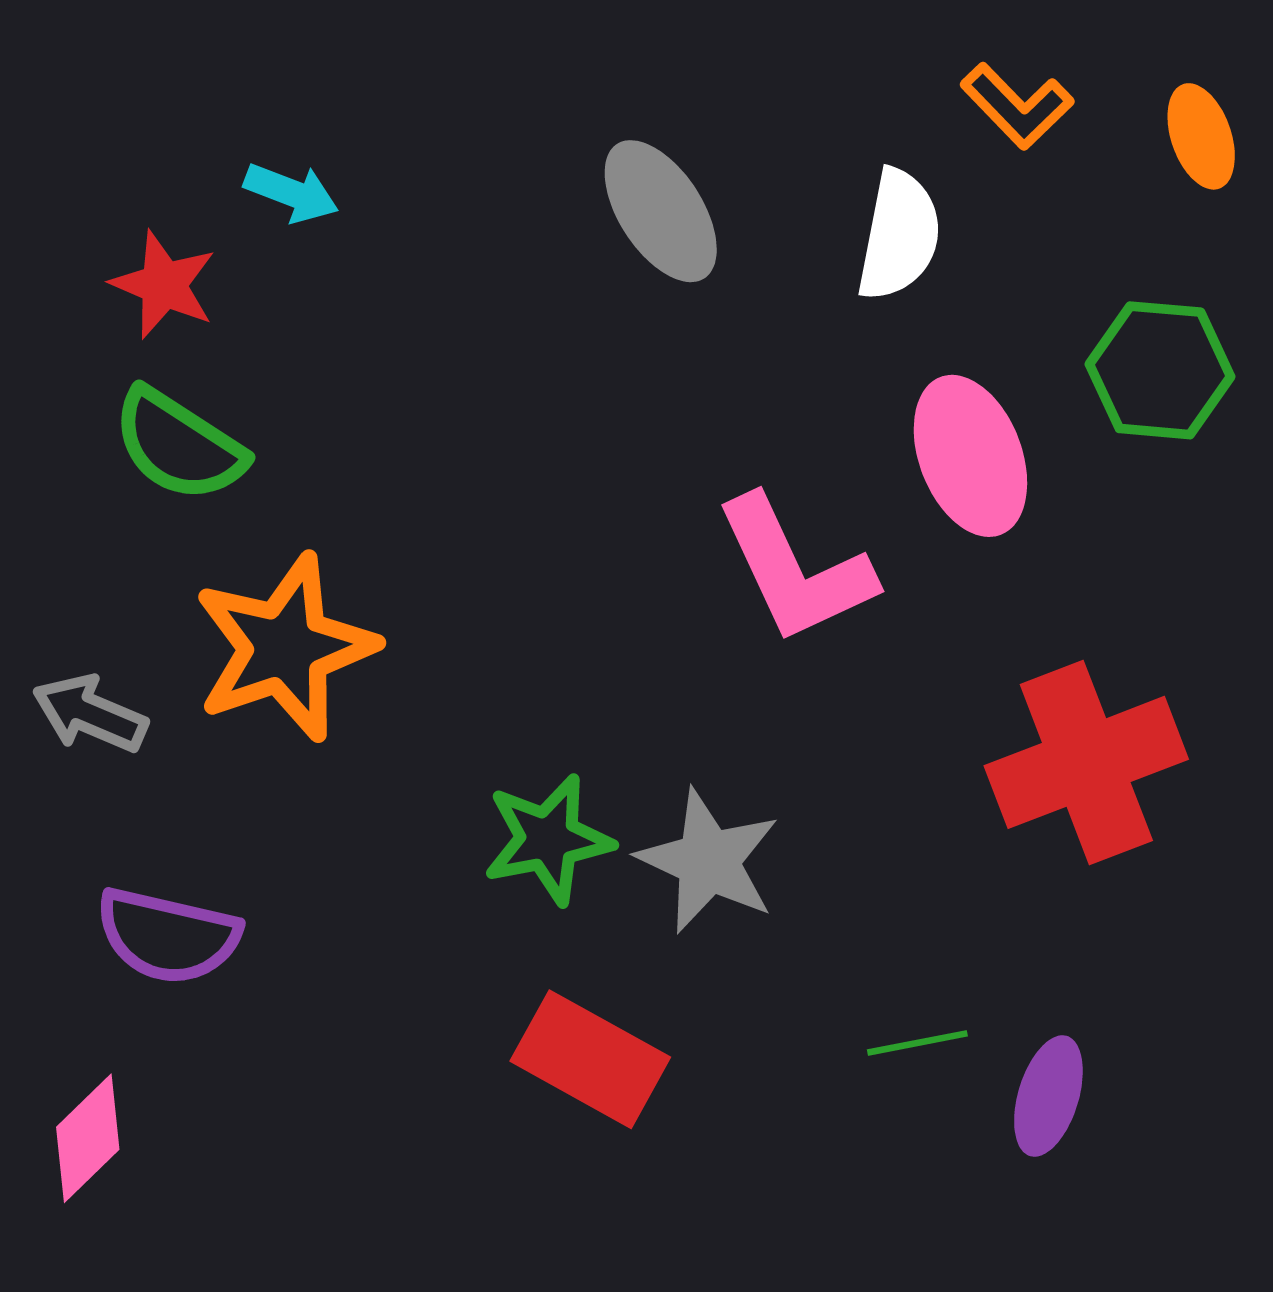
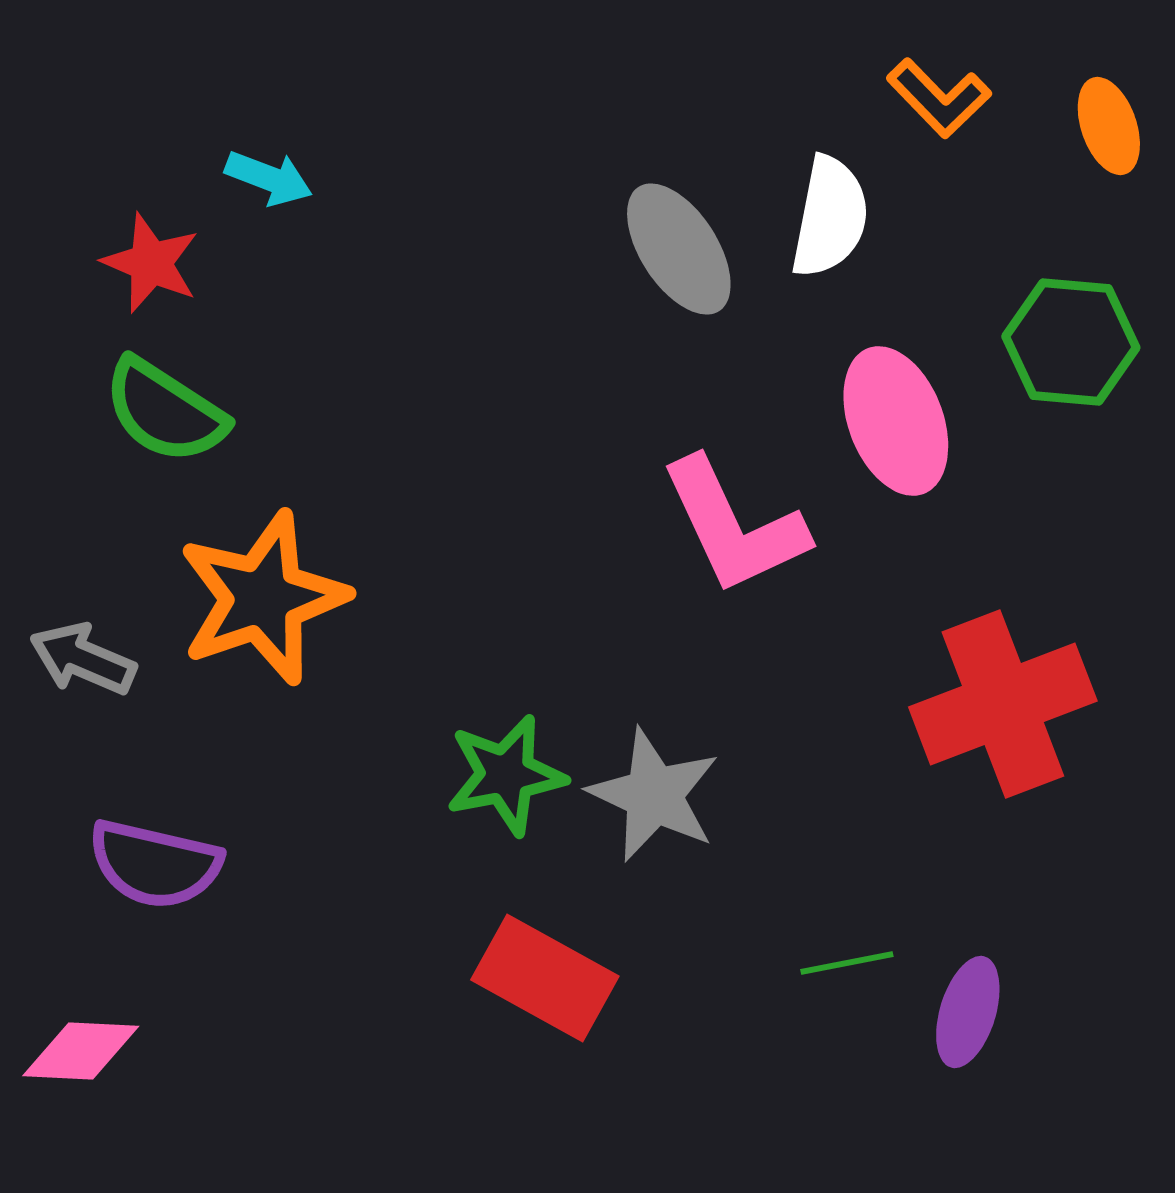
gray ellipse: (661, 211) -> (679, 249), moved
pink diamond: (88, 1138) -> (81, 1051), turned 47

